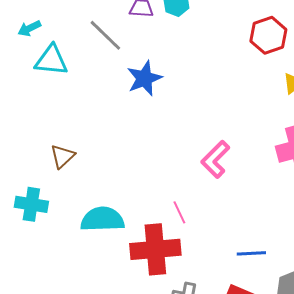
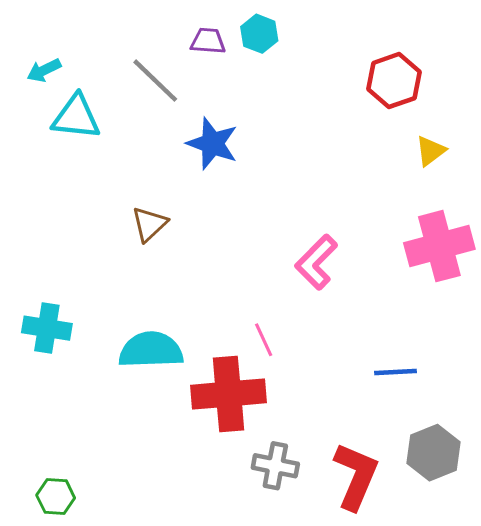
blue star: (144, 78) -> (212, 144), turned -30
brown triangle: (62, 156) -> (149, 224), moved
blue line: (251, 253) -> (395, 372), moved

